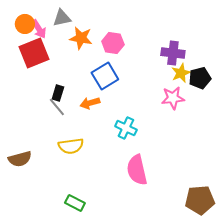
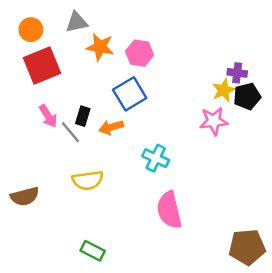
pink arrow: (39, 29) -> (48, 116), moved
purple cross: (173, 53) -> (237, 73), moved, size x0.7
black rectangle: (58, 93) -> (83, 116), moved

